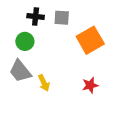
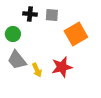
green circle: (25, 41) -> (13, 34), moved
red star: (90, 85) -> (62, 67), moved, size x1.5

